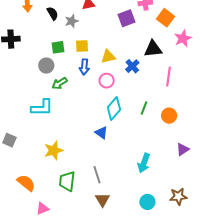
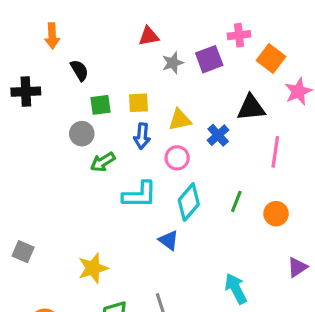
black semicircle: (52, 13) -> (79, 70), moved
gray star: (72, 21) -> (173, 63), moved
cyan L-shape: (42, 108) -> (140, 195), moved
cyan arrow: (144, 163) -> (236, 289), turned 132

